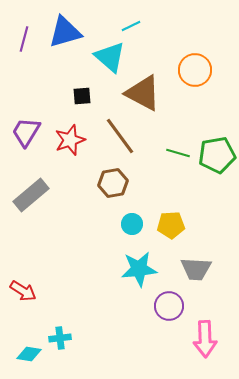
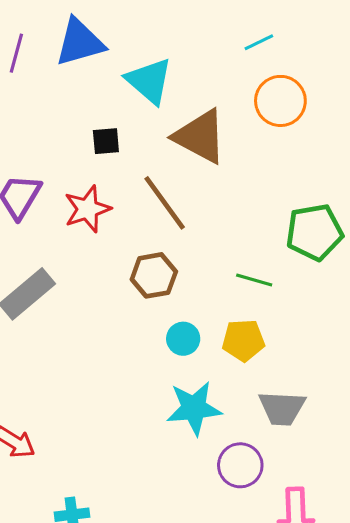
cyan line: (131, 26) -> (259, 42), moved
green line: (178, 153) -> (254, 280), moved

